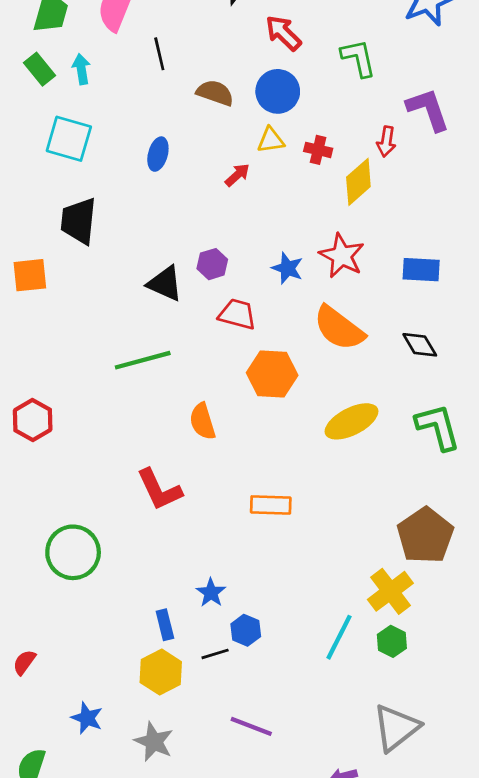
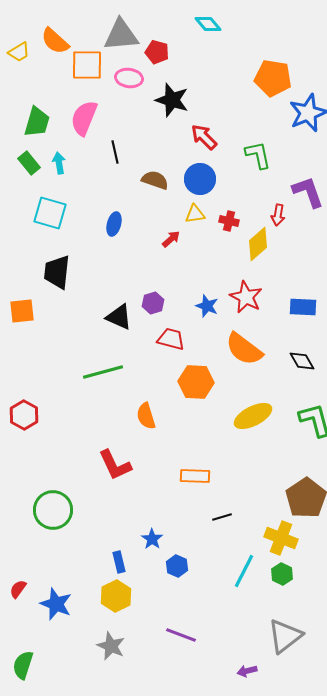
yellow cross: (390, 591) -> (281, 538), turned -32
black line: (215, 654) -> (222, 517), moved
blue star: (87, 718) -> (56, 604), moved, size x1.4

